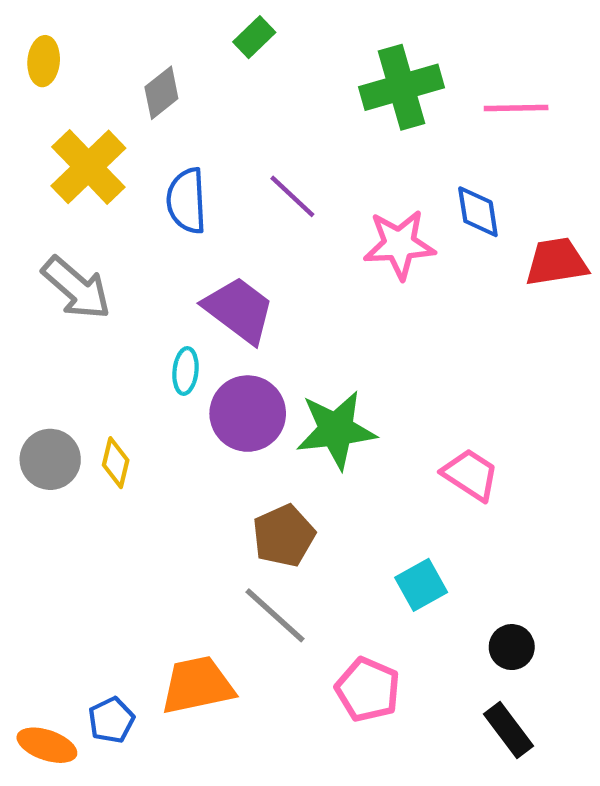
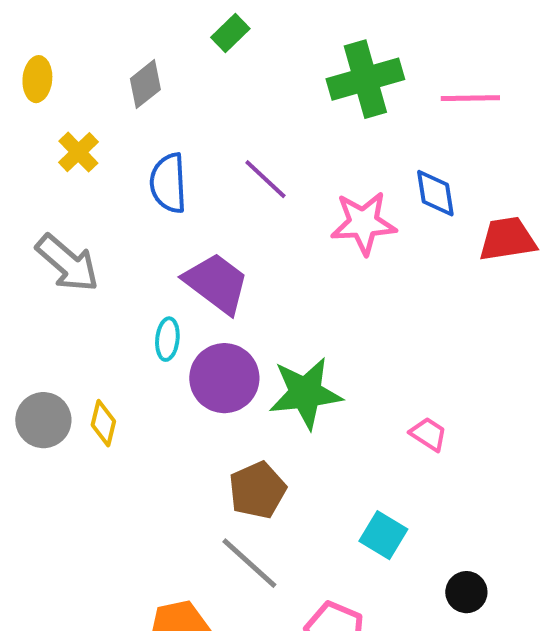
yellow ellipse: (44, 61) -> (37, 79), moved
yellow cross: (88, 167) -> (78, 152), size x0.6
pink trapezoid: (470, 475) -> (428, 434), size x0.7
cyan square: (421, 585) -> (383, 535), turned -30

